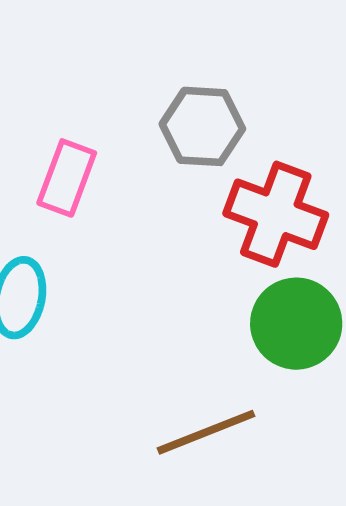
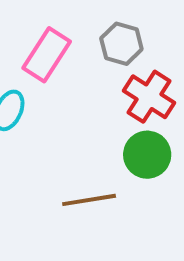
pink rectangle: (67, 178) -> (47, 55), size x1.4

